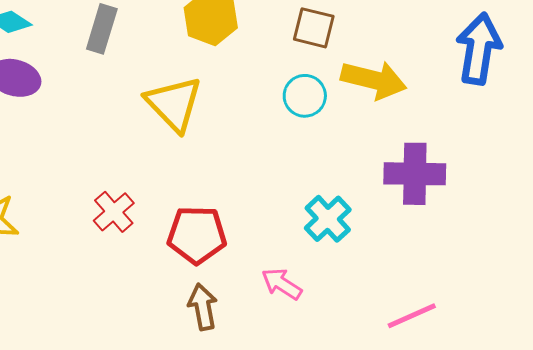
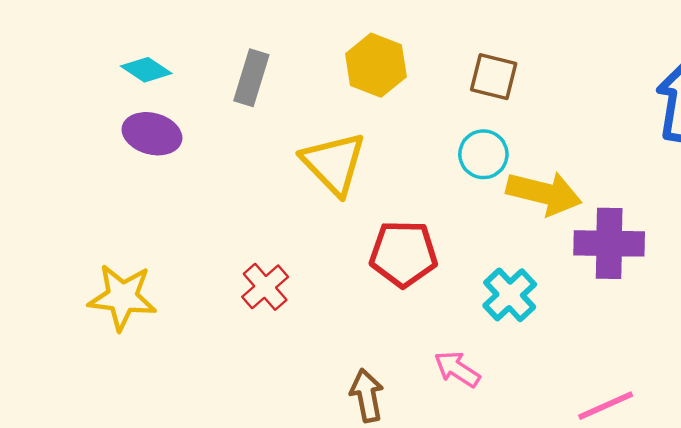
yellow arrow: (374, 80) -> (544, 193), moved
red pentagon: (197, 235) -> (403, 254), moved

